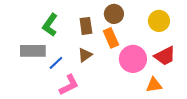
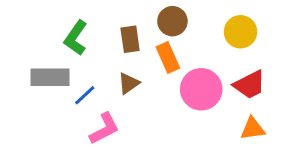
orange triangle: (154, 85) -> (253, 129), moved

